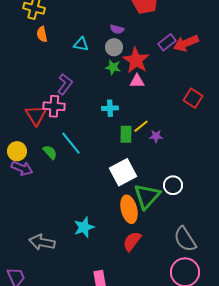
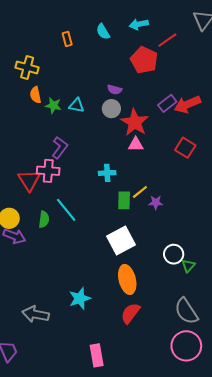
green star: (113, 67) -> (53, 105), moved
red square: (193, 98) -> (185, 148), moved
green semicircle: (50, 152) -> (44, 219), turned 49
green triangle: (147, 196) -> (188, 266), moved, size x0.5

